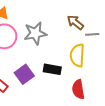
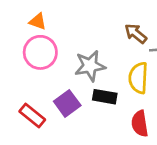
gray star: (35, 33) -> (90, 66), moved

